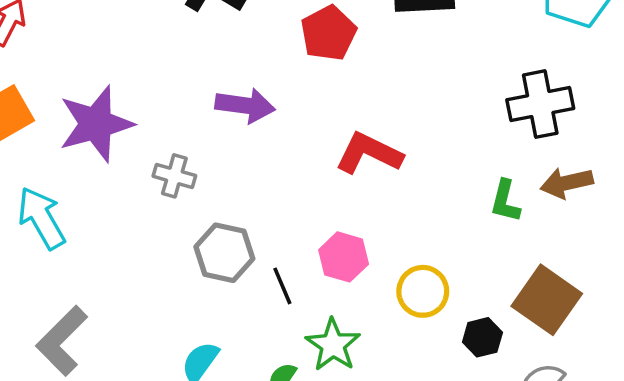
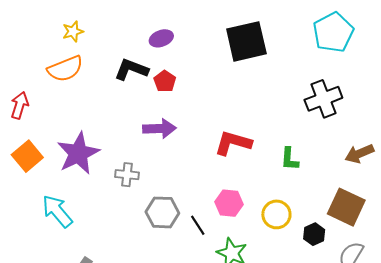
red pentagon: (329, 33) -> (165, 81), moved, size x0.7
brown arrow: (567, 183) -> (359, 154), moved
green L-shape: (505, 201) -> (290, 159), moved

